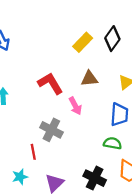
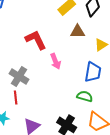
brown triangle: (89, 79) -> (78, 32), moved
gray cross: (51, 130) -> (19, 76), moved

